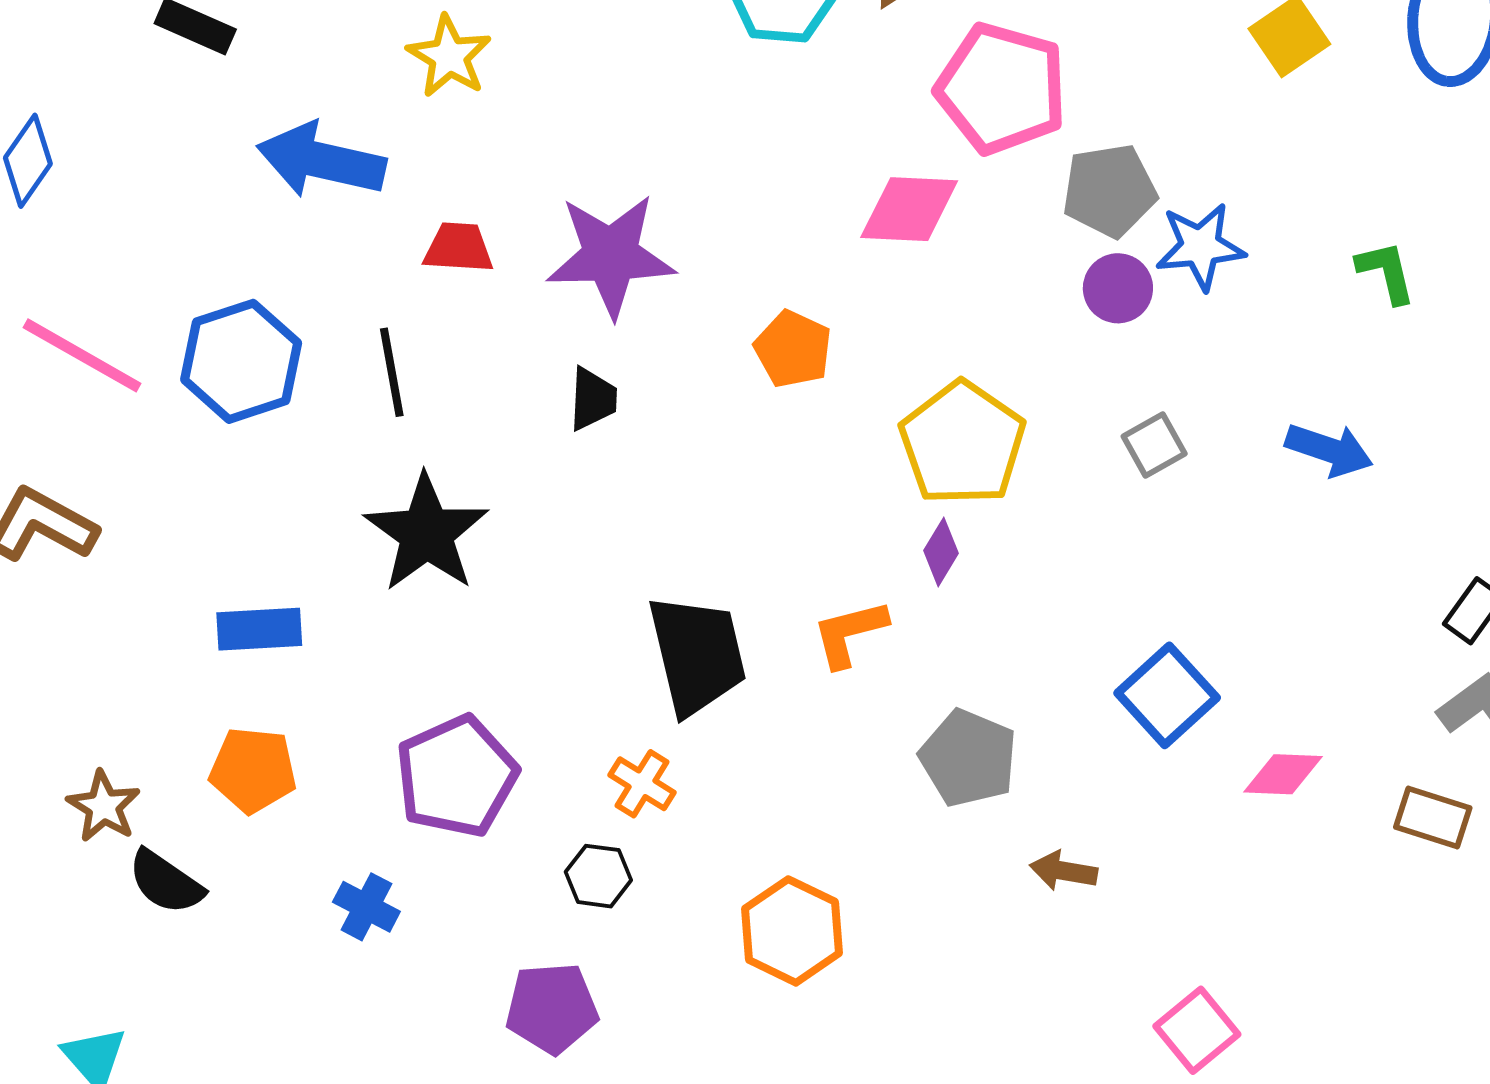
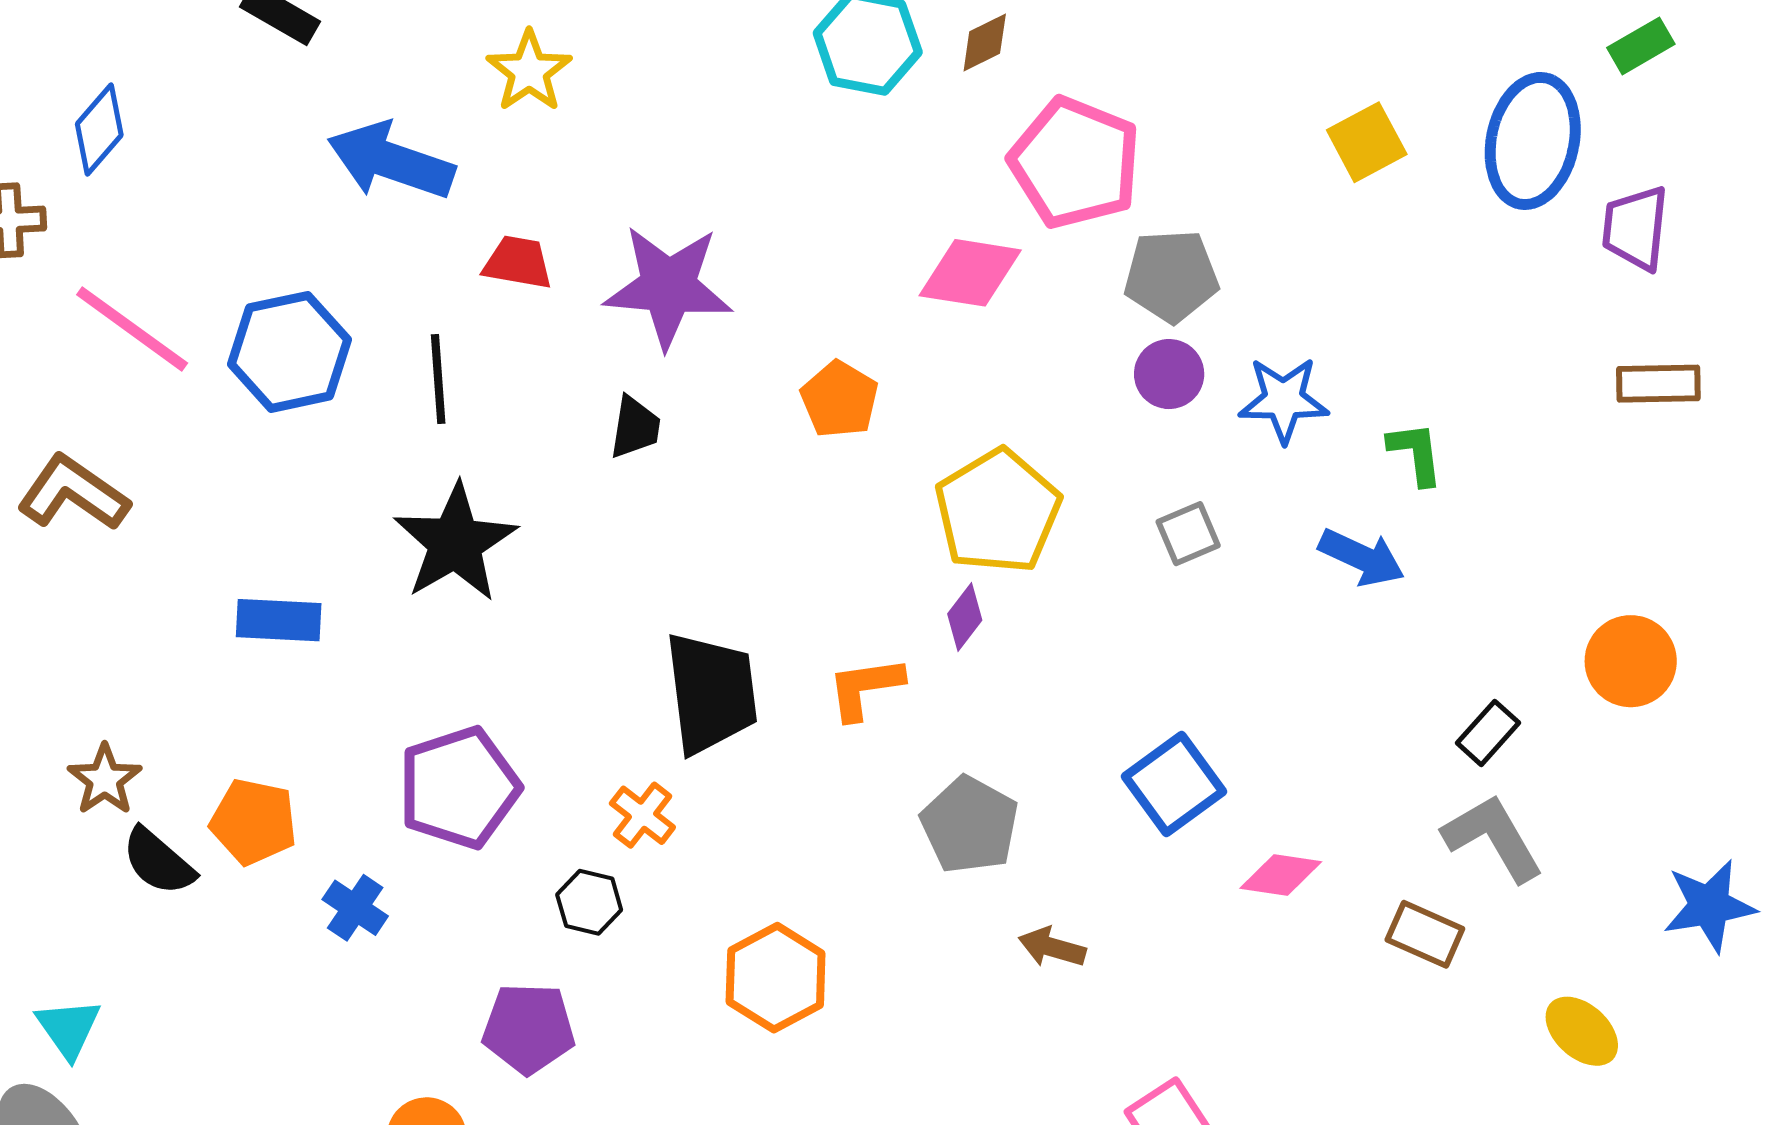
blue star: (1200, 246) -> (1284, 400), moved
green L-shape: (1386, 272) -> (1416, 453), moved
orange pentagon: (253, 770) -> (254, 822), moved

